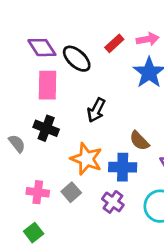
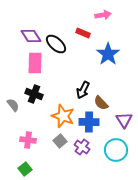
pink arrow: (148, 39) -> (103, 15), moved
red rectangle: (114, 43) -> (83, 33), turned 64
black arrow: (96, 110) -> (83, 90), moved
gray square: (71, 192) -> (60, 141), moved

